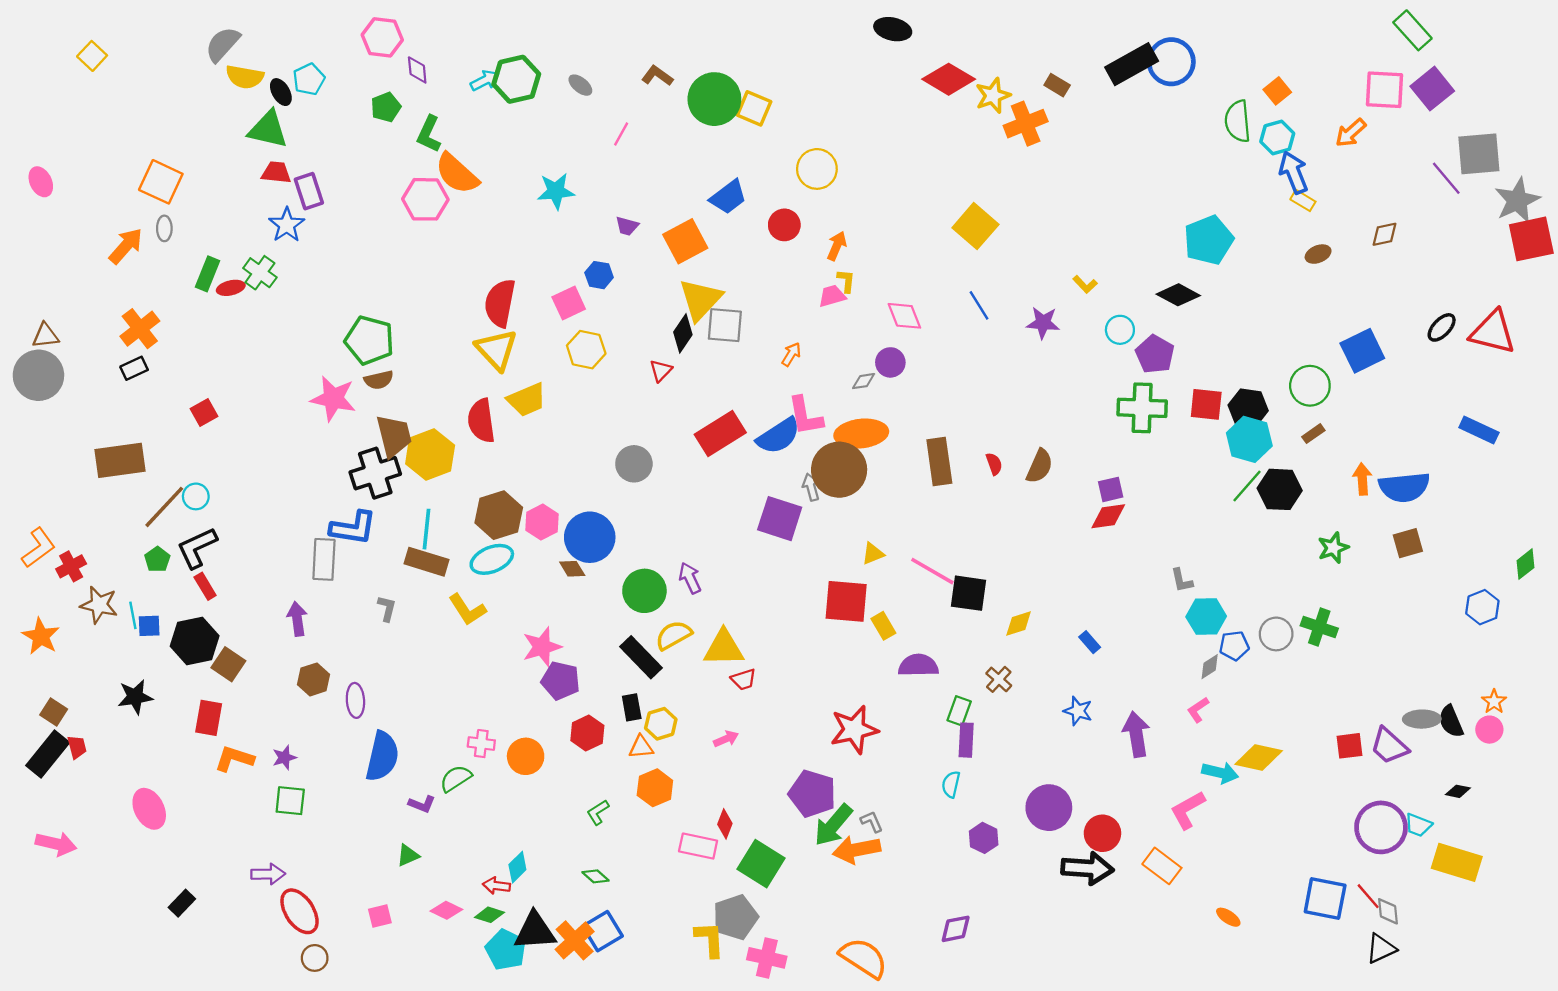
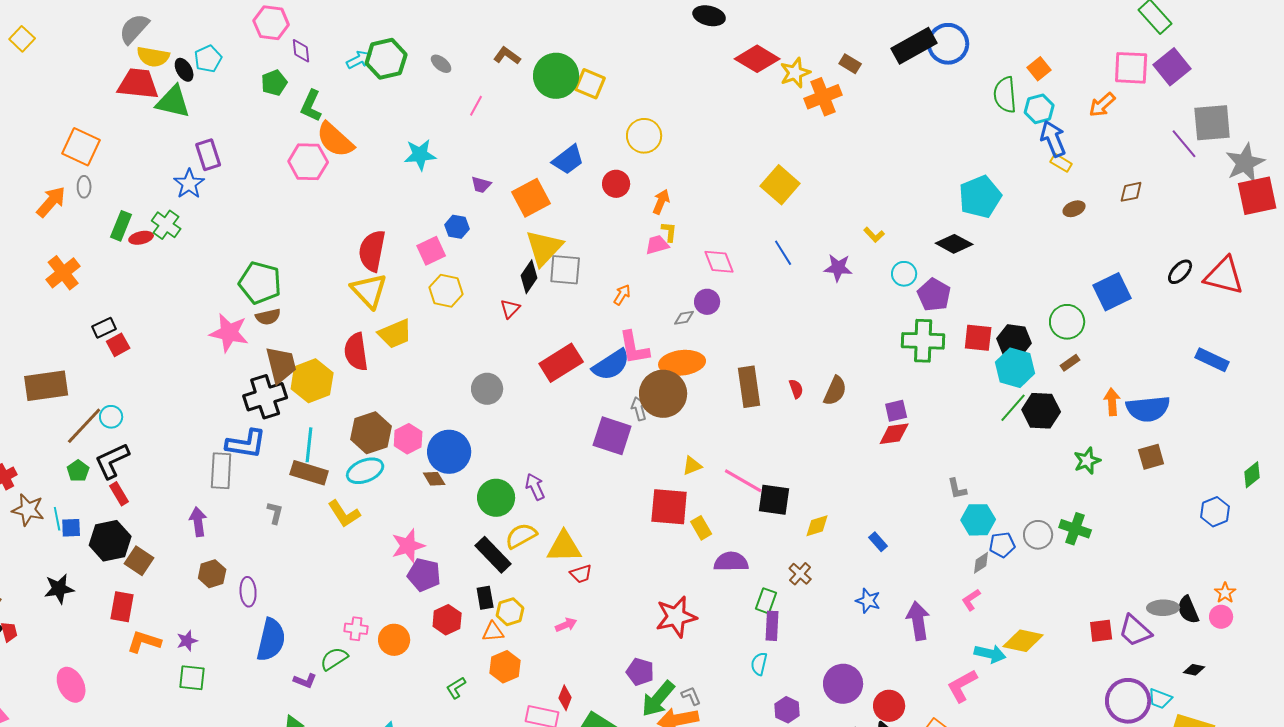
red trapezoid: (276, 172) -> (138, 84), moved, size x1.6
black rectangle: (134, 368) -> (104, 328), moved
purple pentagon: (812, 794) -> (640, 672), size x0.7

